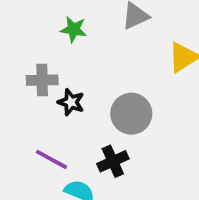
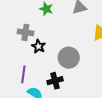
purple line: (52, 159) -> (23, 74), turned 60

